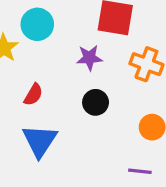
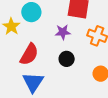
red semicircle: (33, 95) -> (29, 54), size x1.6

